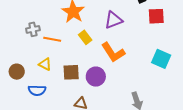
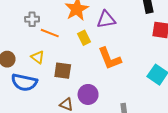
purple triangle: (113, 20) -> (106, 20), moved
purple circle: (96, 77) -> (88, 94), moved
blue semicircle: (37, 90) -> (24, 82), size x1.4

